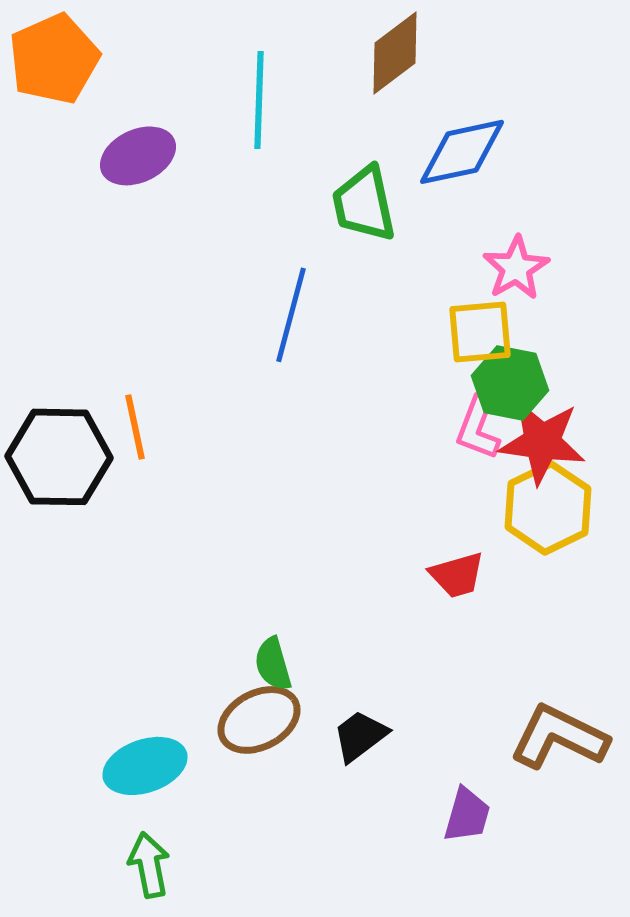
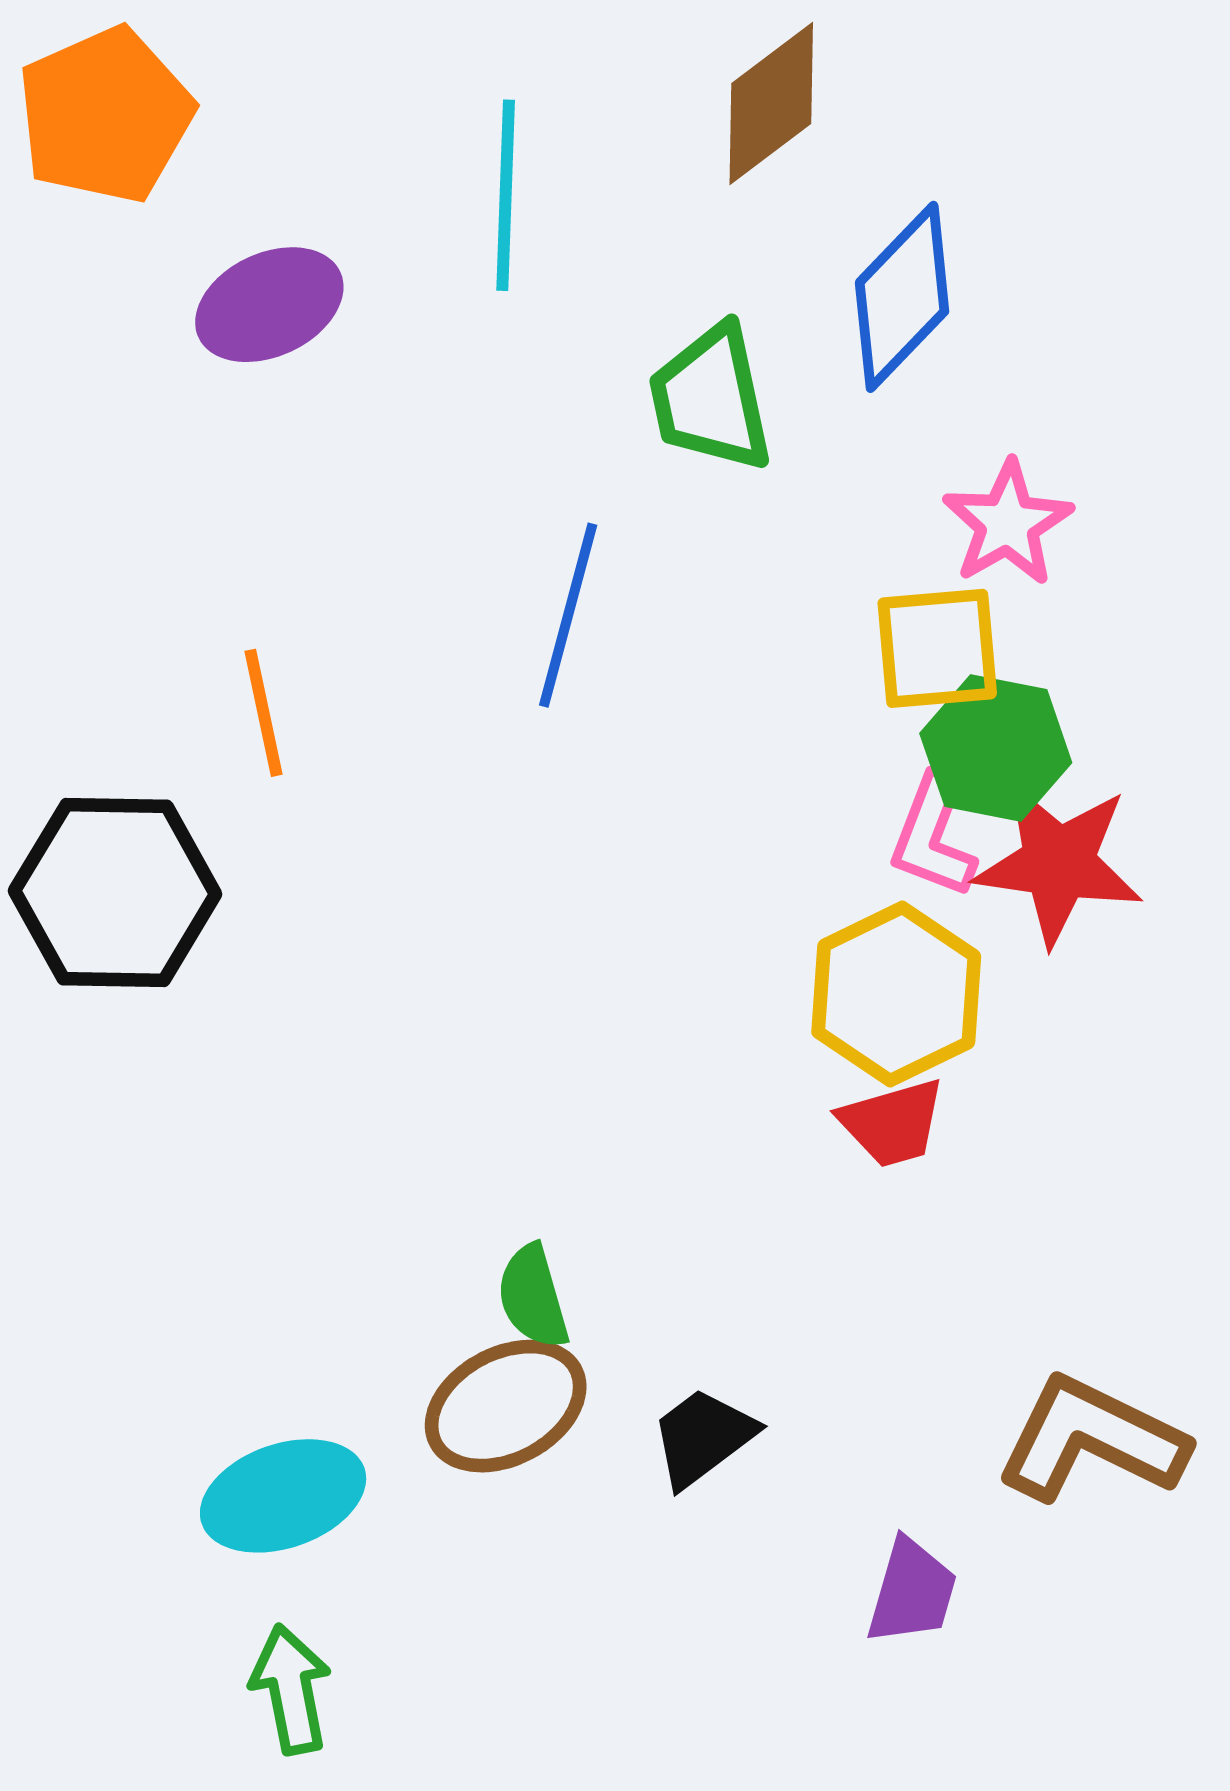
blue diamond: (462, 152) -> (902, 297), turned -34
orange line: (135, 427) -> (263, 713), moved
yellow hexagon: (548, 508) -> (896, 994), moved

